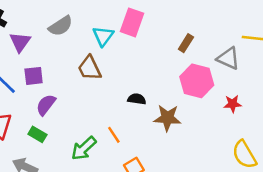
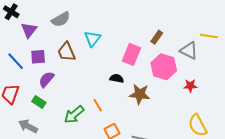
pink rectangle: (132, 22) -> (131, 54), moved
cyan triangle: (103, 36) -> (92, 39), moved
brown trapezoid: (89, 68) -> (66, 52), moved

